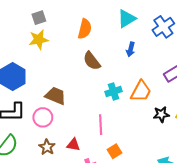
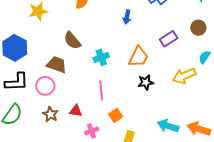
brown semicircle: (92, 61) -> (72, 41), moved
cyan cross: (114, 91) -> (101, 57), moved
black star: (161, 114) -> (146, 82), moved

